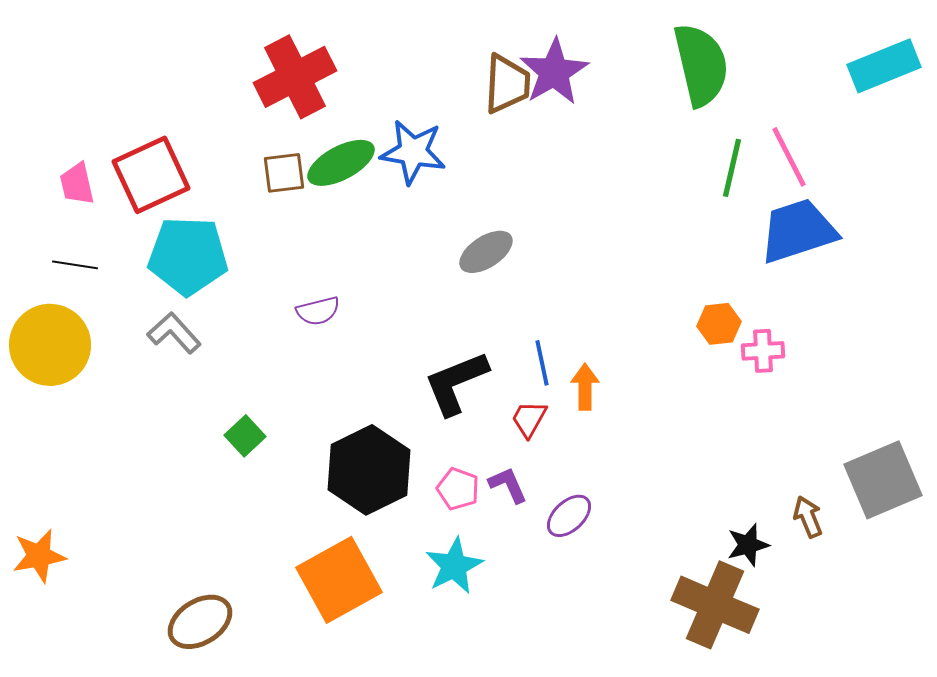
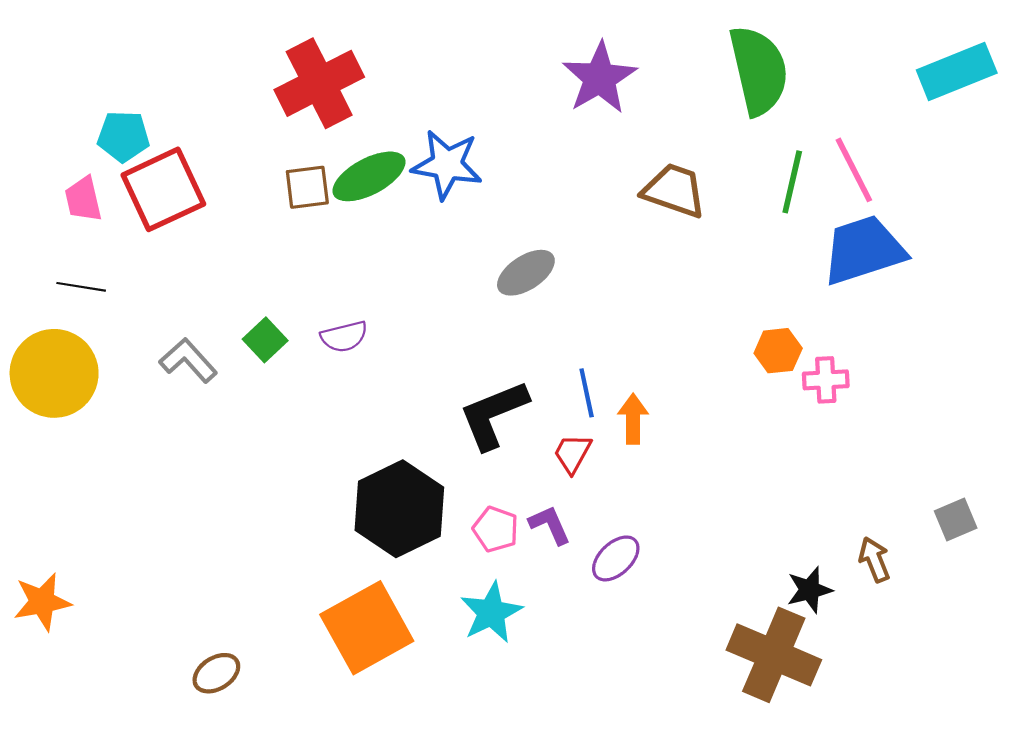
brown trapezoid: (507, 84) -> (674, 190), moved, turned -74
cyan pentagon: (188, 256) -> (123, 136), moved, size x0.6
green square: (245, 436) -> (265, 340), moved
gray square: (883, 480) -> (956, 520), size x0.5
brown ellipse: (200, 622) -> (216, 673), size x0.7

